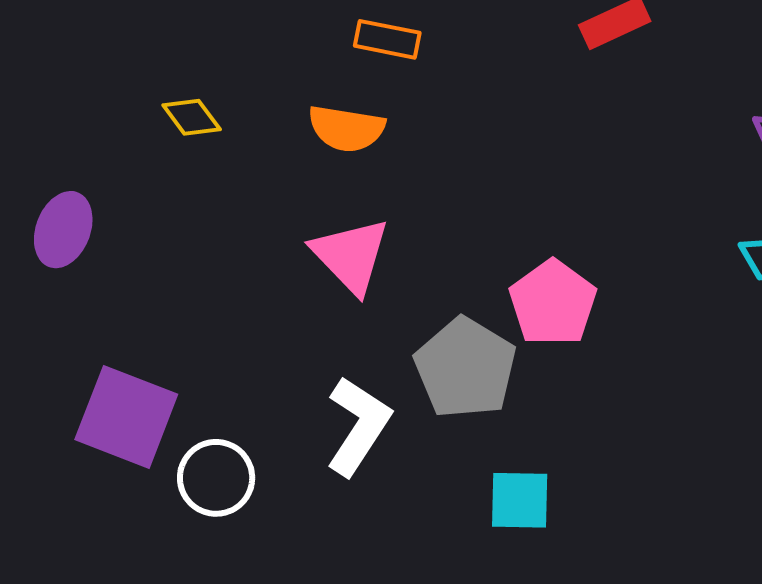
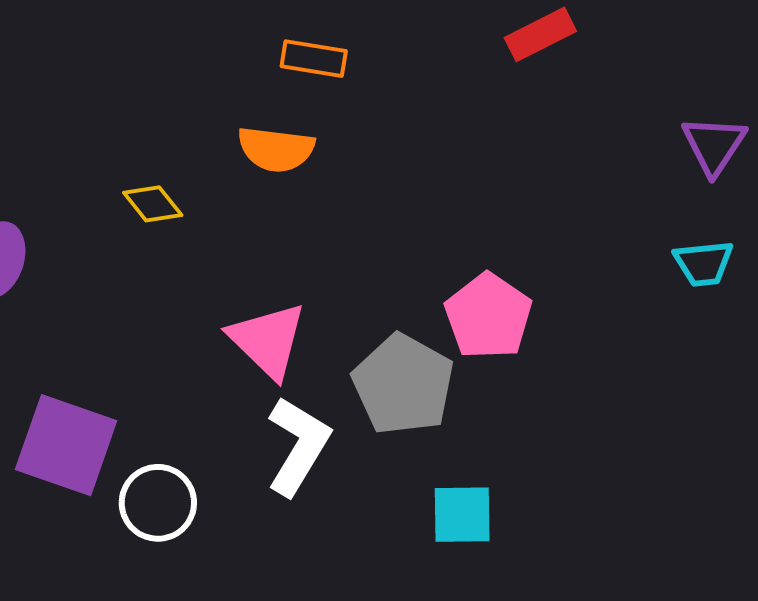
yellow diamond: (192, 117) -> (153, 204), moved
pink triangle: (351, 256) -> (268, 340), moved

